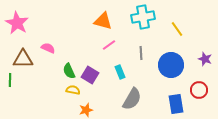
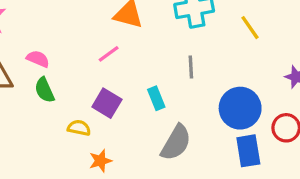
pink line: (109, 45) -> (109, 54), moved
blue circle: (171, 65) -> (240, 108), moved
green semicircle: (69, 71) -> (45, 90), moved

